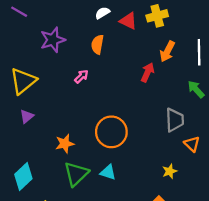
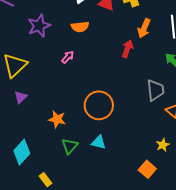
orange semicircle: (97, 44) -> (80, 27), turned -102
orange star: (65, 144) -> (57, 119), turned 30
yellow star: (170, 171) -> (163, 145), moved
green triangle: (76, 174) -> (70, 146), size x0.7

